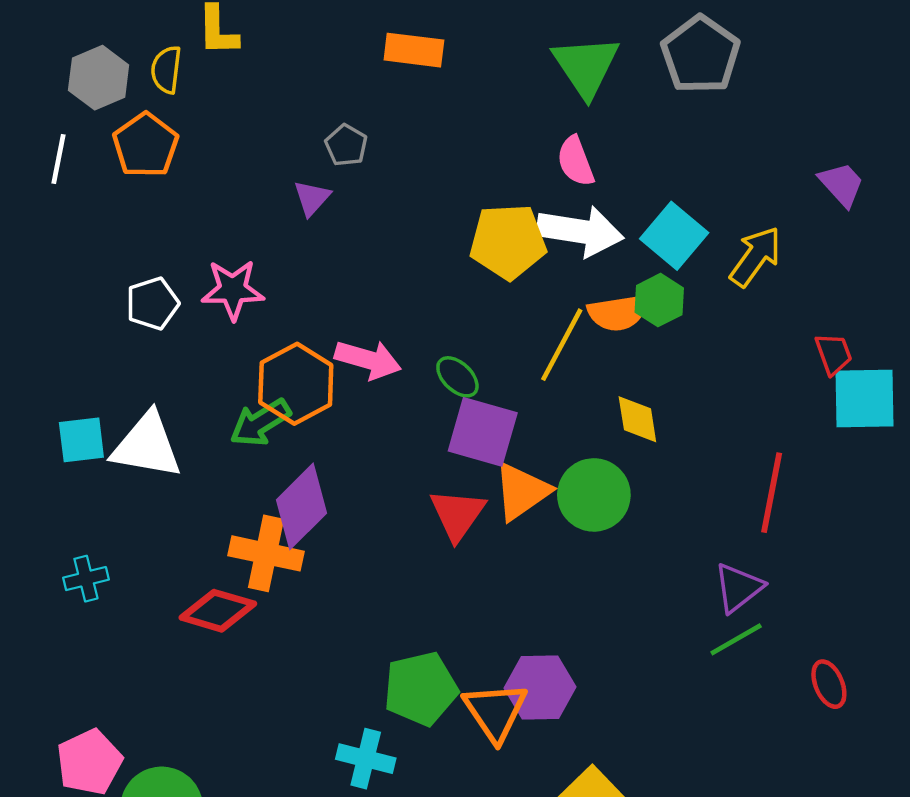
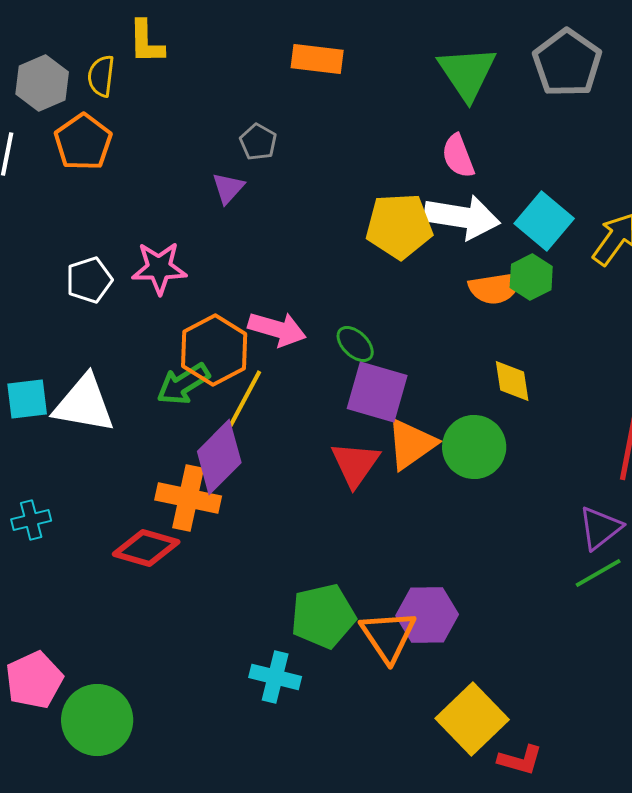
yellow line: (562, 345) -> (243, 402), moved

